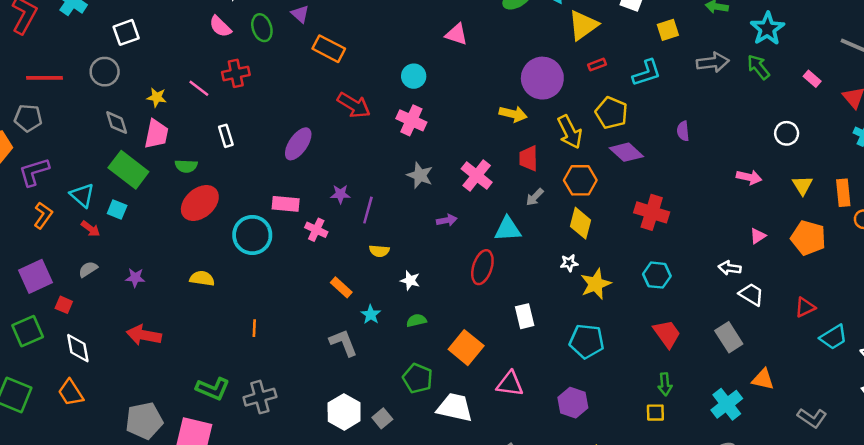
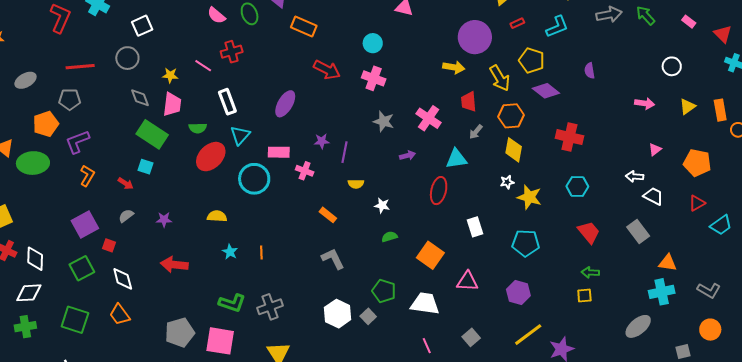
white rectangle: (226, 136) -> (227, 102), size x1.4
yellow triangle: (802, 185) -> (687, 107), turned 30
cyan triangle: (82, 195) -> (240, 135), moved, turned 35
orange pentagon: (808, 238) -> (697, 163), moved
yellow star: (596, 284) -> (529, 197), turned -30
cyan star: (371, 315) -> (230, 252), moved
green pentagon: (418, 378) -> (384, 291), moved
green arrow: (665, 384) -> (590, 272), turned 102
cyan cross: (727, 404) -> (662, 292), moved, turned 30

